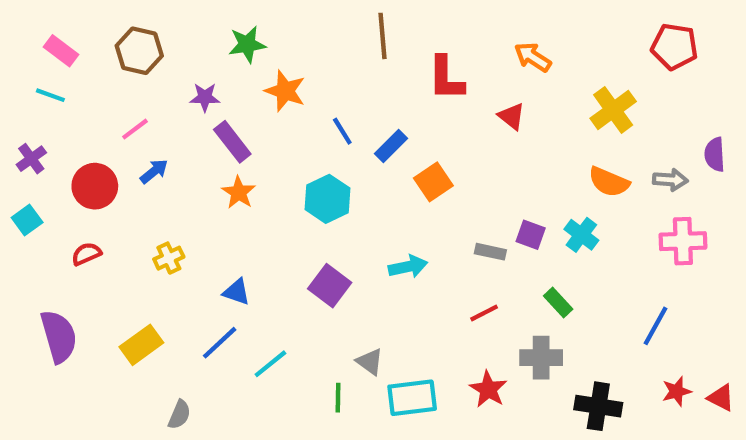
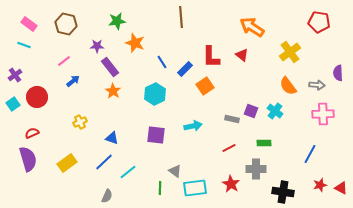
orange arrow: (533, 57) -> (252, 27), size x1.4
red L-shape: (446, 78) -> (211, 57), moved
orange semicircle: (609, 182) -> (288, 86), turned 30
red circle: (95, 186) -> (37, 97), moved
red semicircle: (86, 254) -> (32, 133), moved
purple square: (330, 286) -> (156, 135), turned -30
green rectangle: (558, 303) -> (264, 143), turned -48
gray semicircle: (179, 415) -> (107, 196), moved

